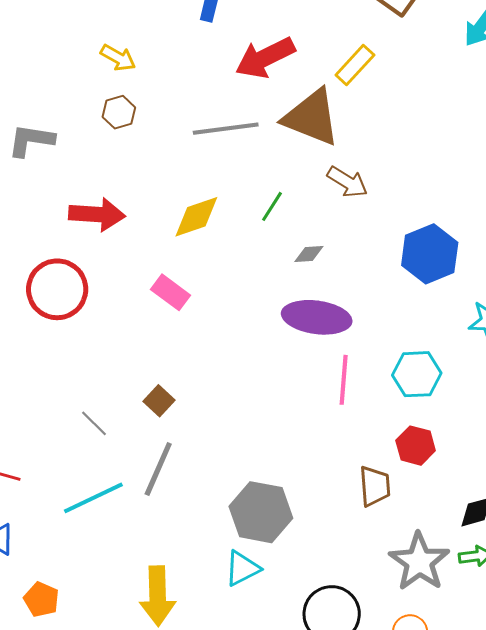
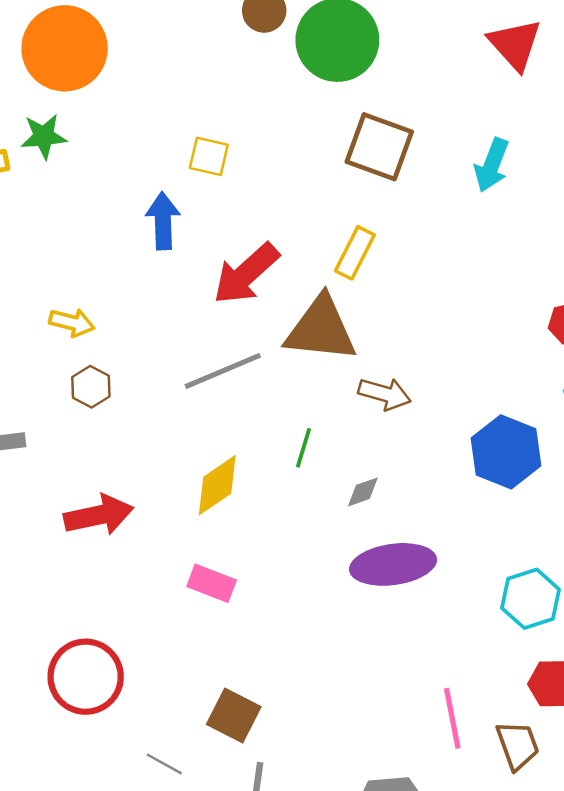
red circle: (57, 289) -> (86, 677), moved
pink line: (344, 380) -> (452, 718), moved
brown square: (159, 401) -> (234, 716), size x1.4

